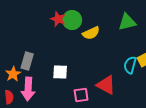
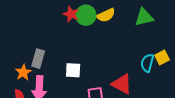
yellow semicircle: (91, 33) -> (106, 15), moved

